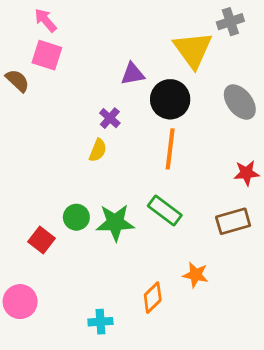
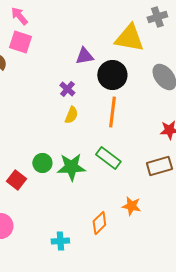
yellow triangle: (193, 50) -> (129, 38), turned -44
yellow semicircle: (98, 150) -> (71, 115), moved

